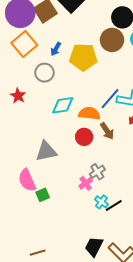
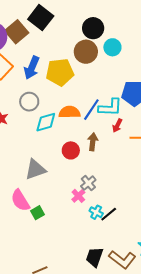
blue arrow: (56, 49) -> (32, 68), size x1.6
gray circle: (44, 73) -> (29, 102), moved
orange semicircle: (89, 113) -> (69, 112), moved
brown arrow: (107, 131) -> (93, 142), turned -132

